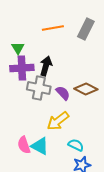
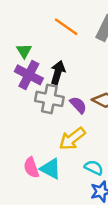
orange line: (53, 28) -> (66, 27), turned 45
purple cross: (22, 68) -> (29, 75), turned 30

